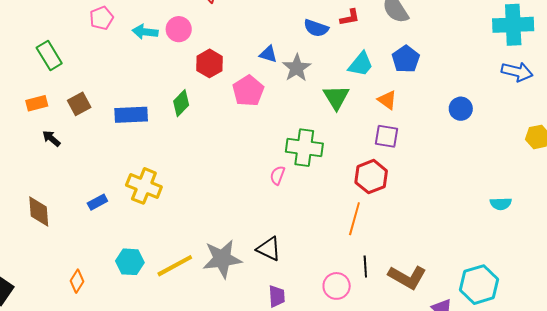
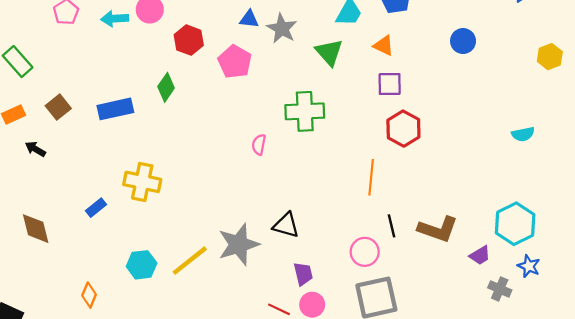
pink semicircle: (277, 175) -> (259, 145), moved
red hexagon: (371, 177) -> (403, 129), moved

